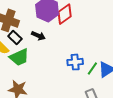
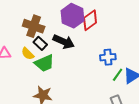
black arrow: (38, 36) -> (64, 42), size x1.5
blue cross: (75, 62) -> (108, 57), moved

